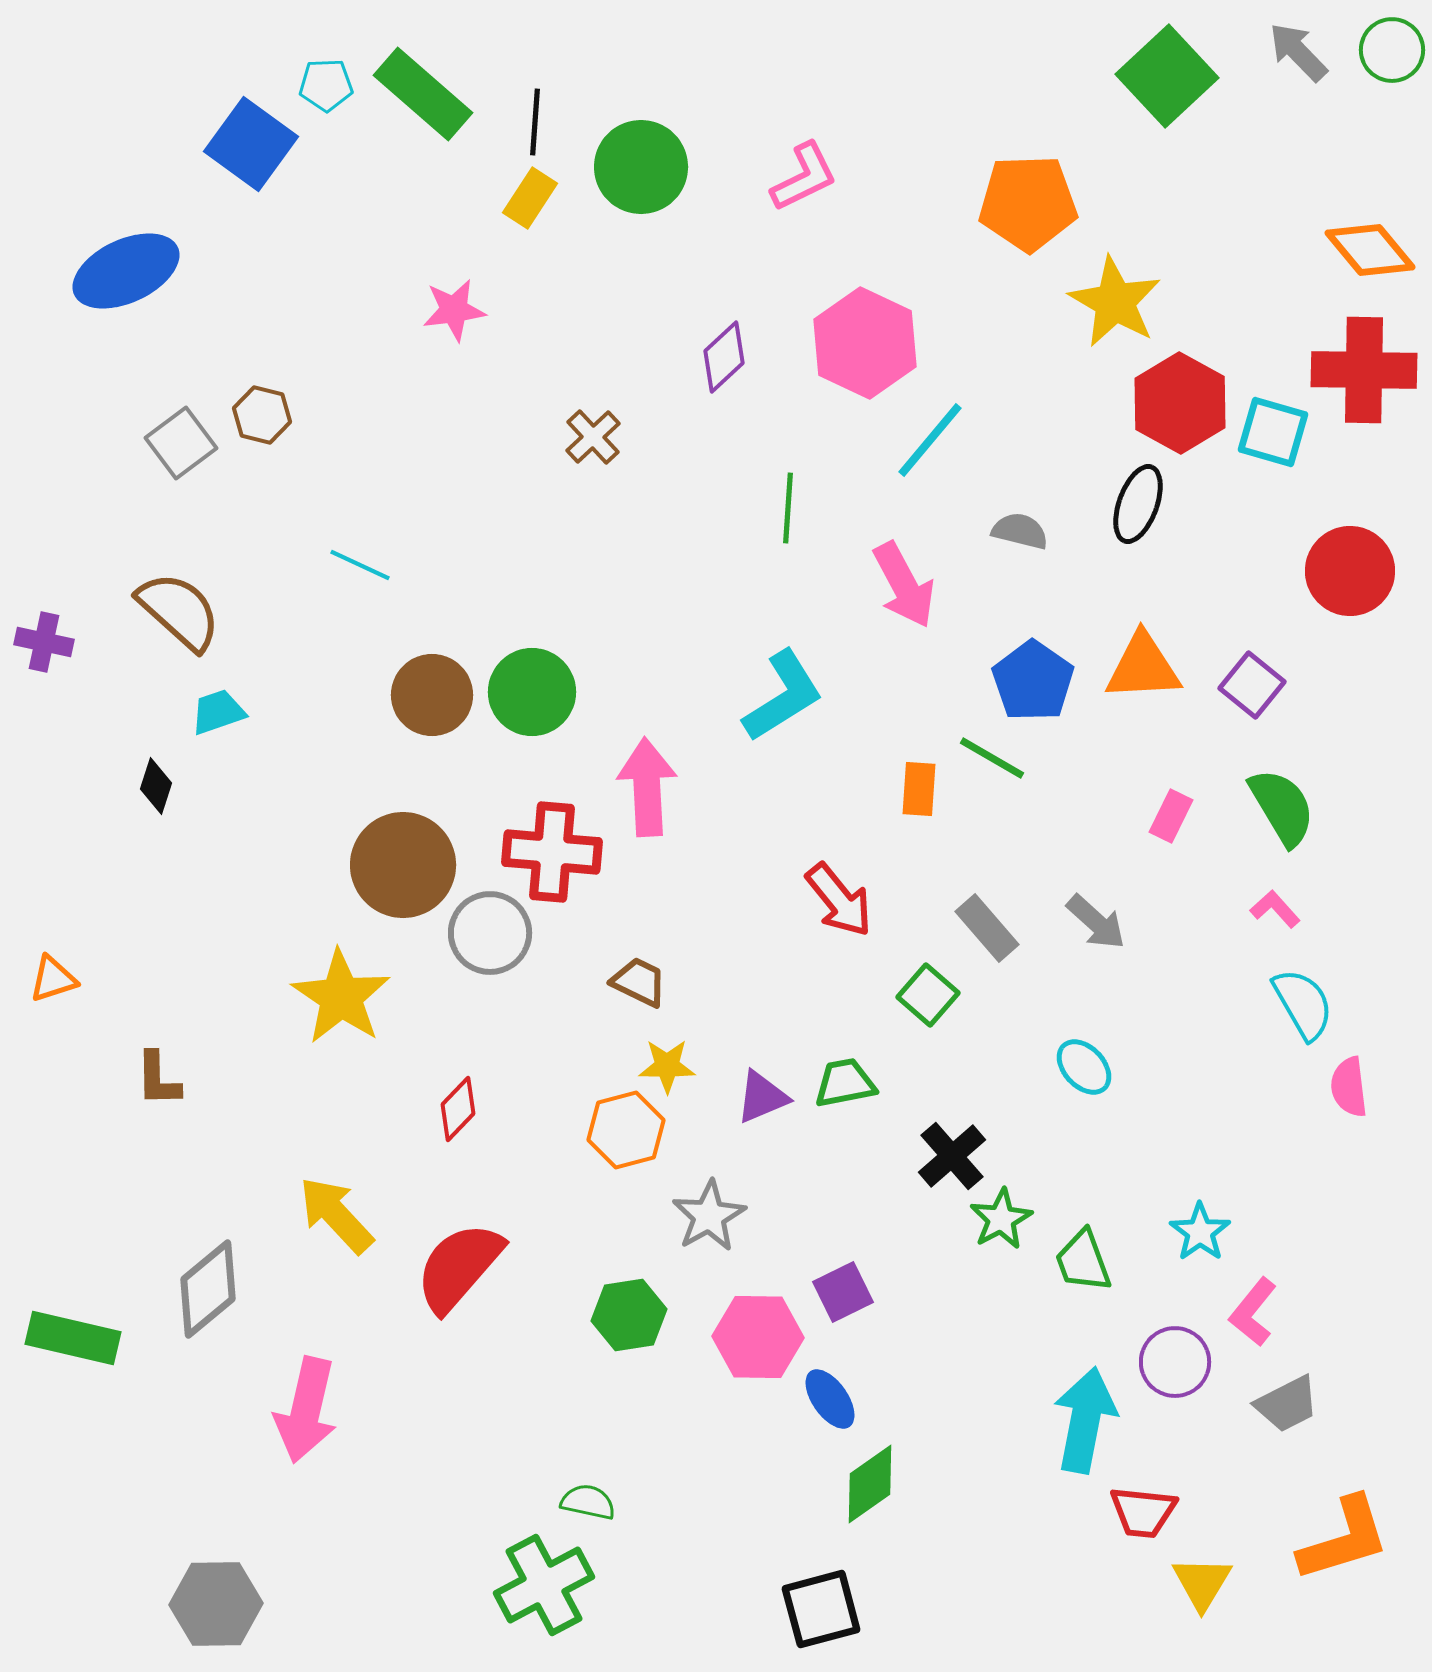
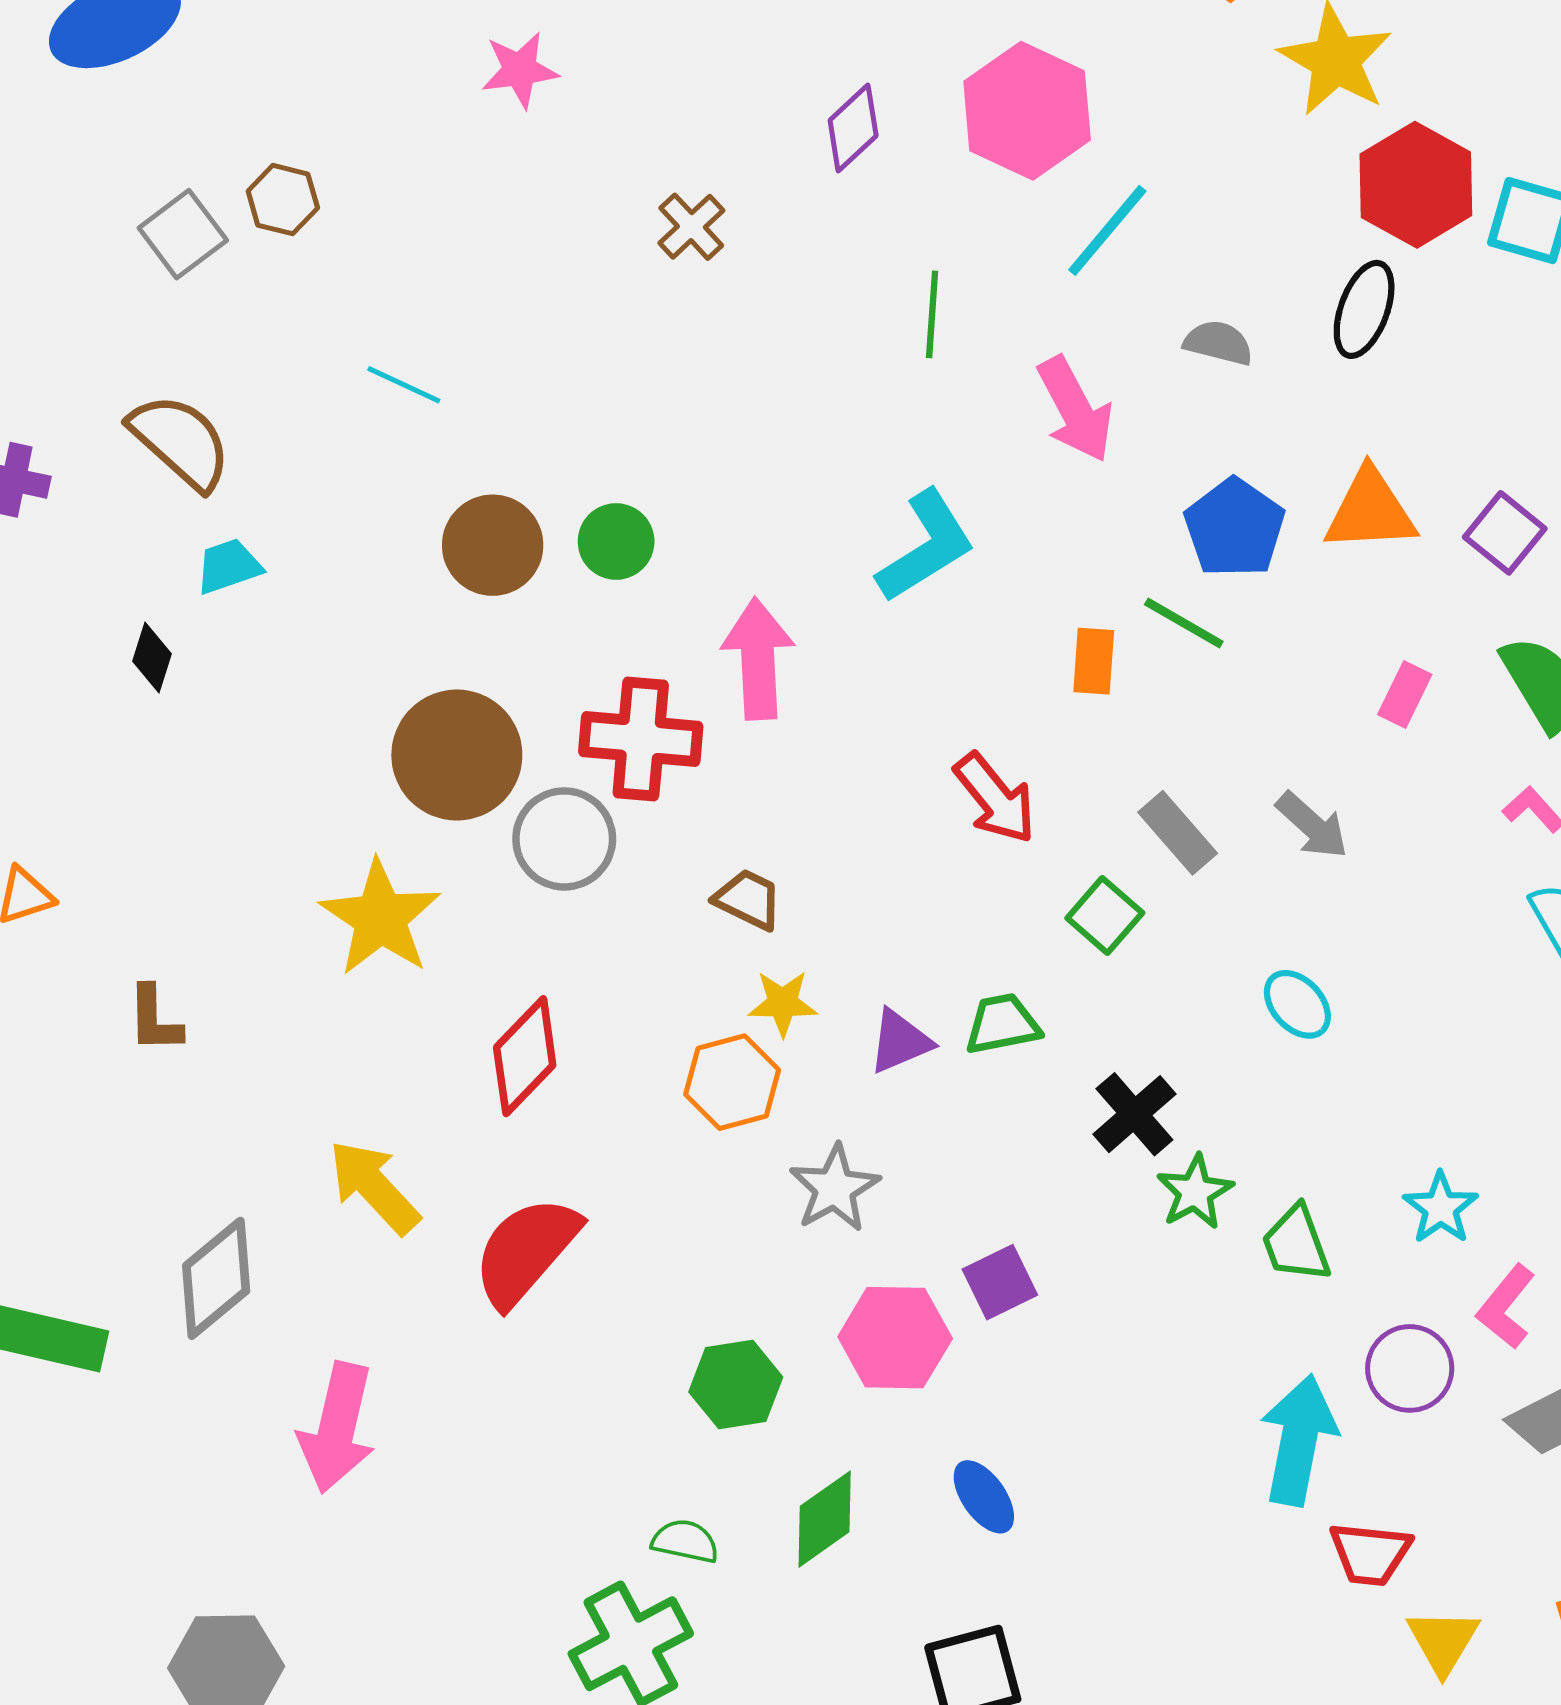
green circle: (532, 692) -> (616, 541), size x0.7
red diamond: (458, 1109) -> (525, 1056), size x1.5
green hexagon: (629, 1315) -> (736, 1385), moved
blue ellipse: (830, 1399) -> (984, 1497), moved
green diamond: (870, 1484) -> (825, 1519), moved

